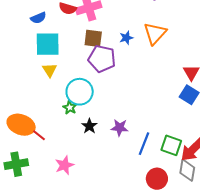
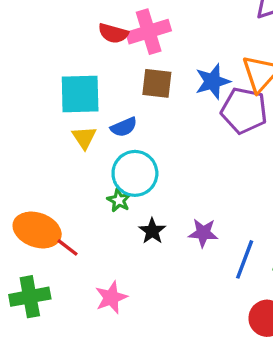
blue semicircle: (38, 18) -> (124, 127), moved
blue star: (126, 38) -> (213, 81), size x1.5
purple pentagon: (102, 59) -> (244, 111), moved

